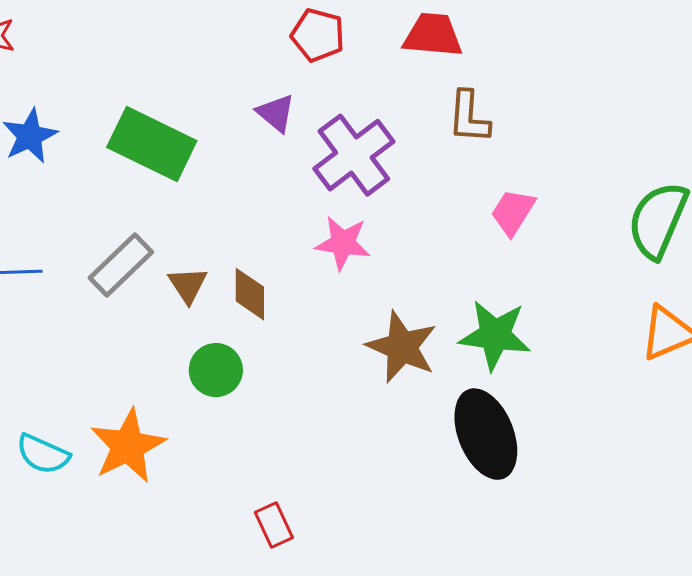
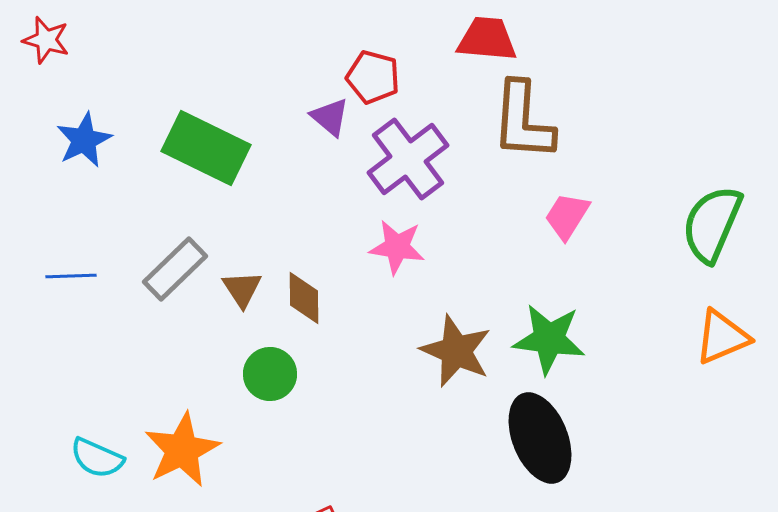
red pentagon: (318, 35) -> (373, 77), moved
brown L-shape: (469, 117) -> (523, 121), size x1.5

